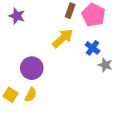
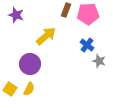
pink pentagon: (94, 15) -> (88, 14), turned -30
yellow arrow: (63, 38) -> (46, 36), moved

